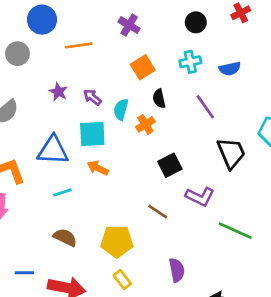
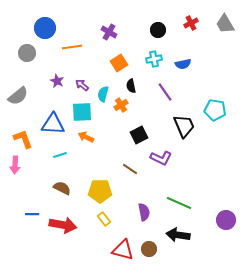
green line: (235, 231) -> (179, 203), moved

